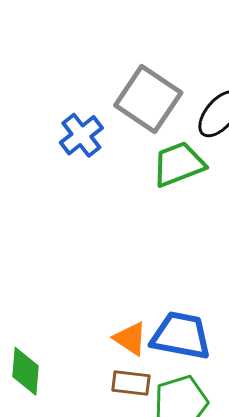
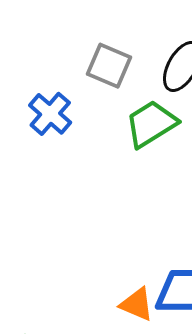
gray square: (148, 99) -> (109, 66), size x0.7

